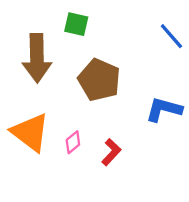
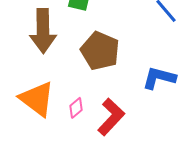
red L-shape: (111, 152) -> (111, 117), size x1.5

